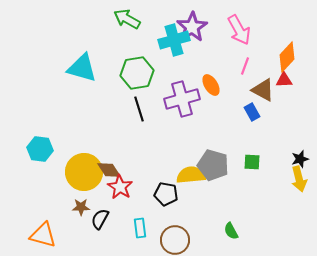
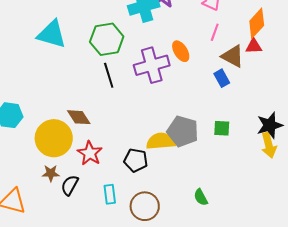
black star: (300, 159) -> (270, 125), size x1.5
brown diamond: (109, 170) -> (79, 117), moved

